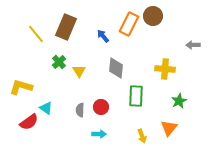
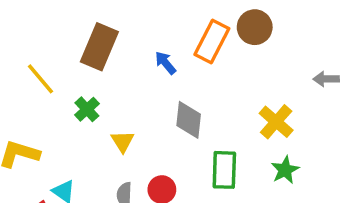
yellow line: (36, 34) -> (40, 79), moved
yellow cross: (165, 69) -> (276, 122), turned 36
yellow triangle: (79, 71) -> (123, 141), moved
green star: (179, 101) -> (285, 170), moved

